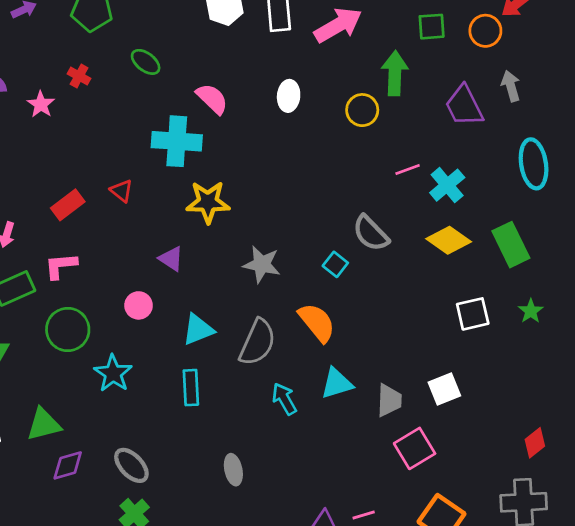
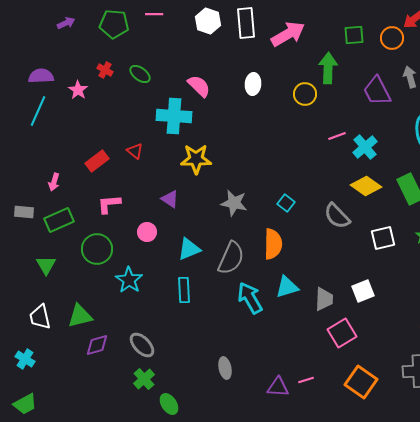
green ellipse: (146, 62) -> (140, 74), moved
gray semicircle: (371, 233) -> (337, 216), moved
pink L-shape: (61, 266) -> (109, 204), moved
orange semicircle: (317, 322) -> (273, 244), turned 40
cyan arrow: (284, 399) -> (250, 298), size x1.4
gray ellipse: (233, 470) -> (225, 368), moved

